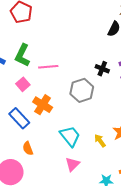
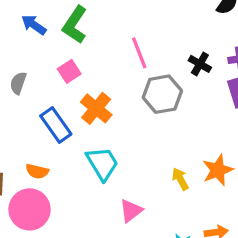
pink line: (48, 67) -> (139, 53), moved, turned 66
cyan trapezoid: (70, 136) -> (102, 163), moved
orange semicircle: (28, 148) -> (37, 171), moved, turned -64

